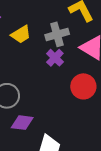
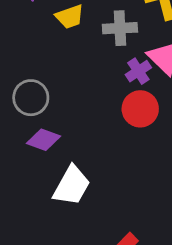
purple cross: (55, 58) -> (138, 71), moved

